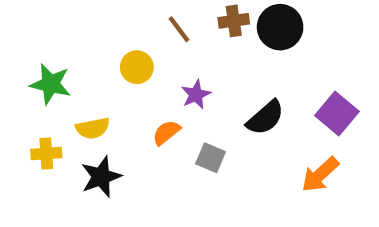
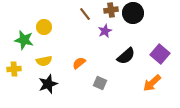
yellow circle: (137, 67) -> (44, 27), moved
purple star: (196, 95) -> (105, 31), moved
yellow cross: (46, 154) -> (14, 69), moved
gray square: (211, 158) -> (100, 83), moved

